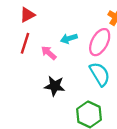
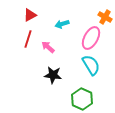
cyan arrow: (69, 39) -> (62, 24), moved

